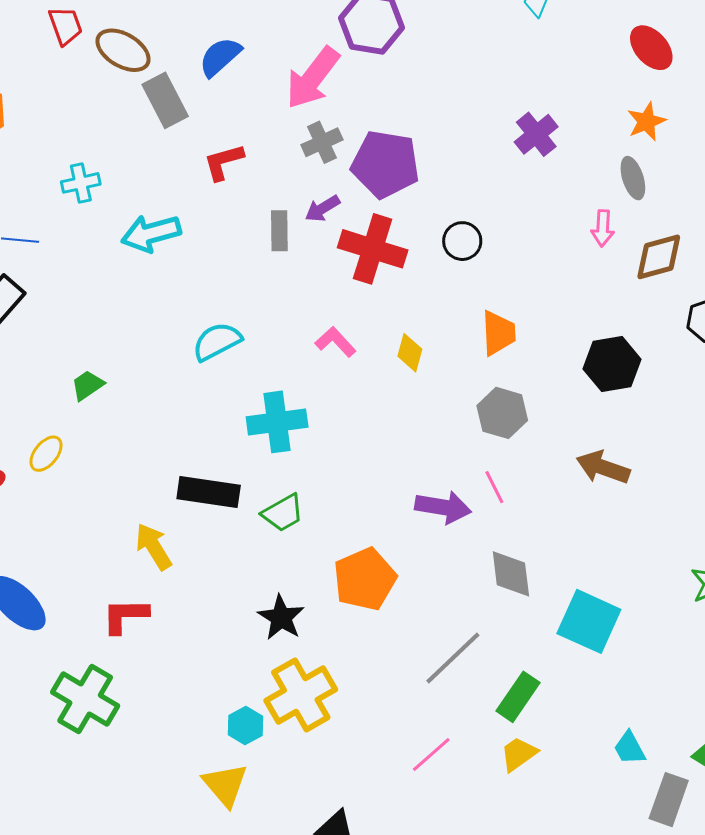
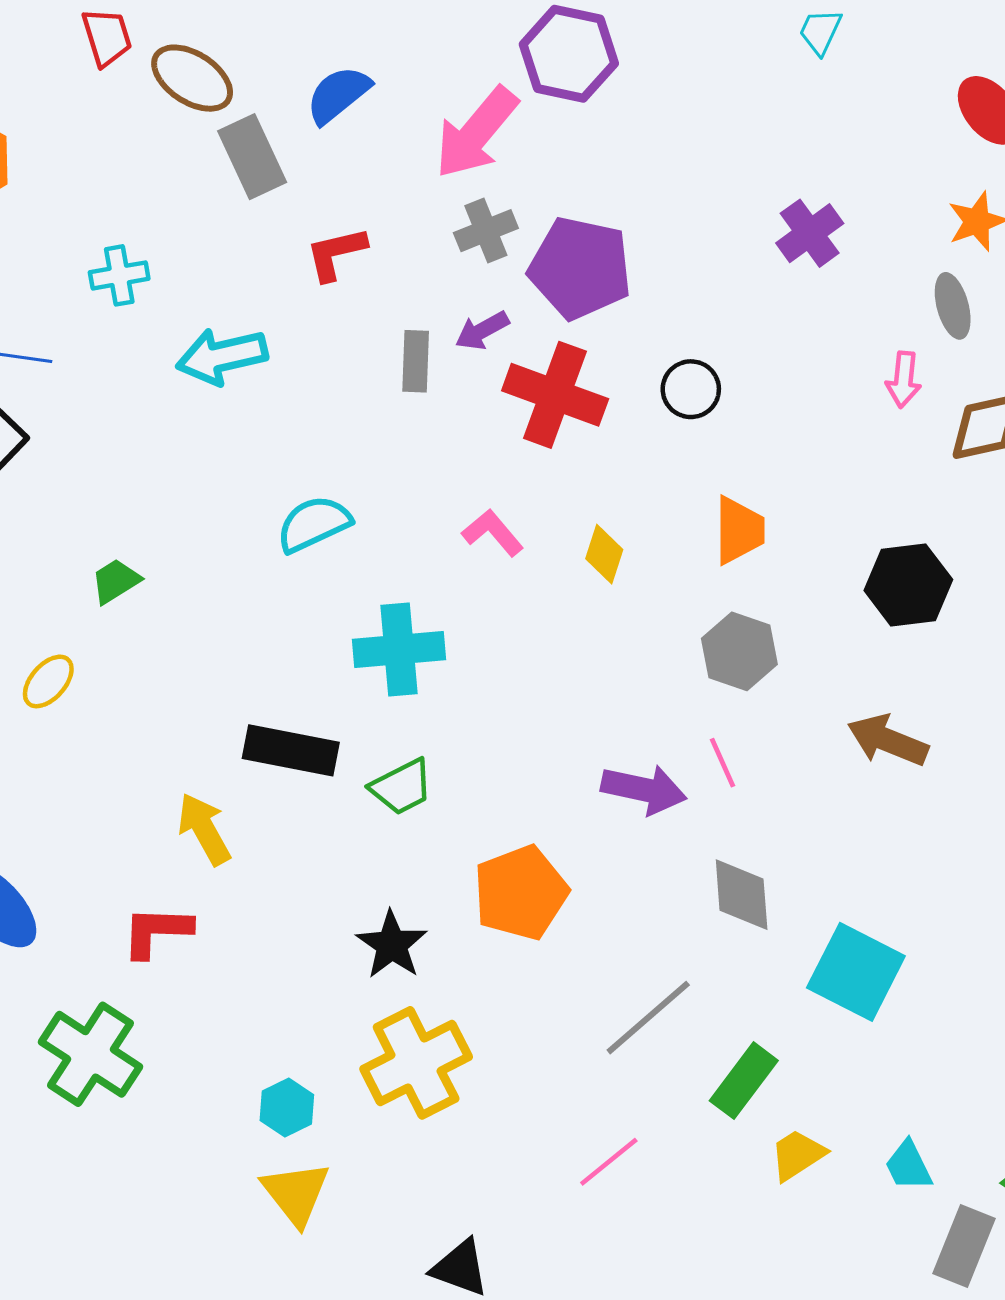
cyan hexagon: (245, 726) -> (287, 1108), moved
yellow trapezoid: (519, 754) -> (797, 1155), moved

